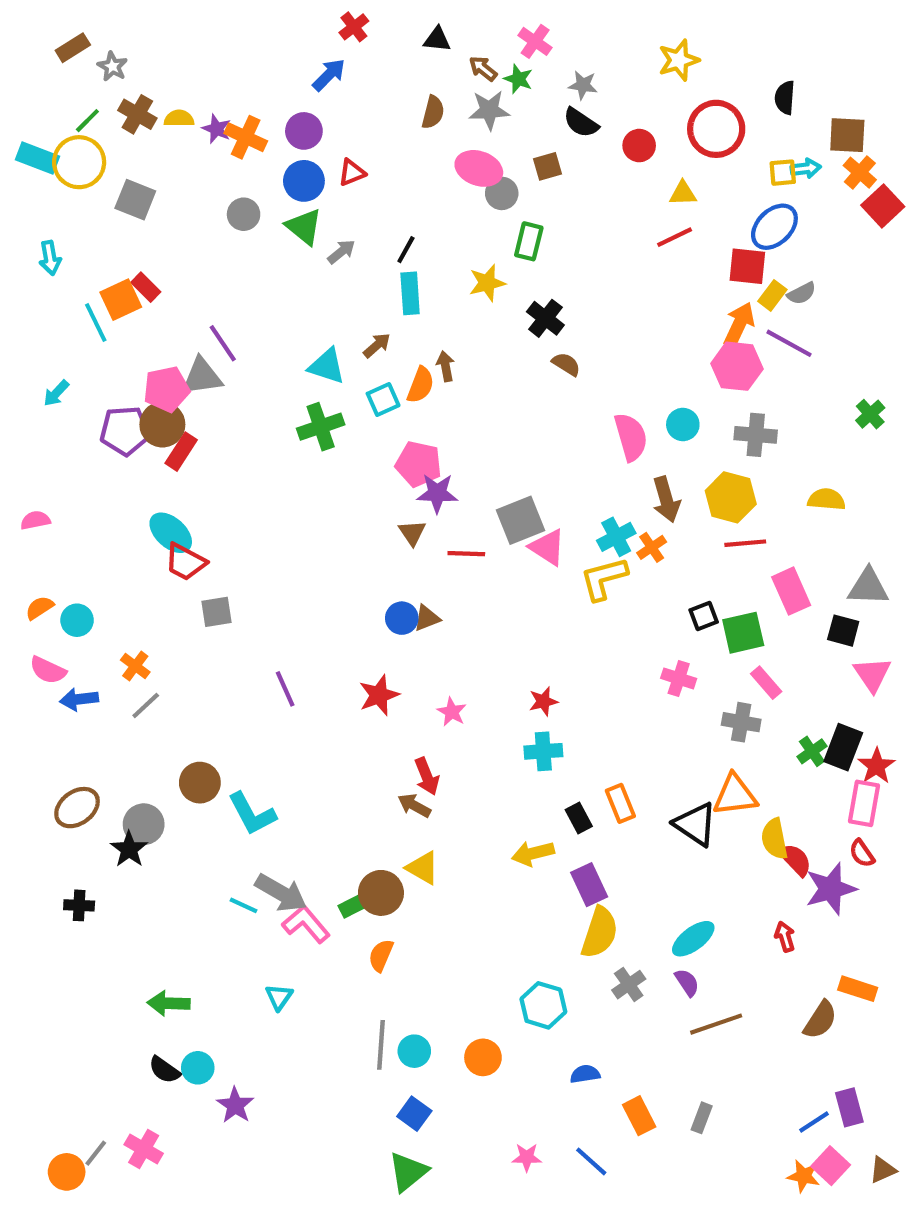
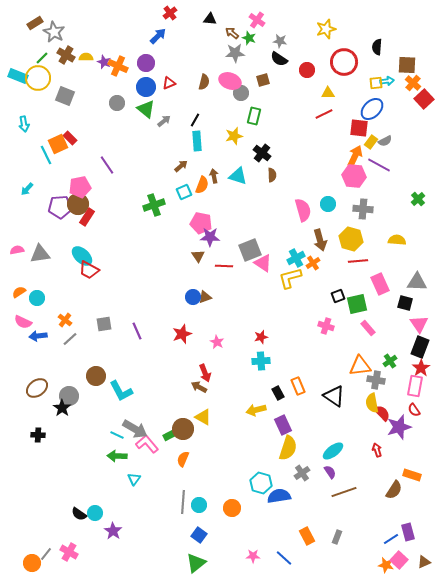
gray star: (112, 66) -> (54, 32), size x1.5
brown semicircle: (433, 112) -> (204, 82), moved
brown semicircle: (566, 364) -> (272, 175), turned 56
cyan triangle: (327, 366) -> (238, 176), moved
gray triangle: (202, 377) -> (40, 254), moved
gray square: (216, 612) -> (104, 324), moved
gray cross: (741, 722) -> (376, 380), moved
black rectangle: (843, 747) -> (420, 347), moved
orange triangle: (735, 795) -> (360, 366), moved
green arrow: (169, 1003) -> (117, 456), moved
blue semicircle: (585, 1074) -> (279, 496), moved, size x1.6

